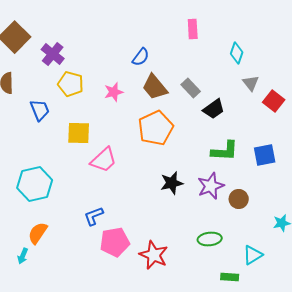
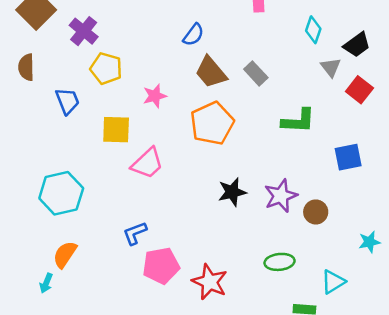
pink star: (114, 92) -> (155, 96), moved
black trapezoid: (214, 109) -> (357, 45), moved
green L-shape: (225, 151) -> (298, 121), moved

